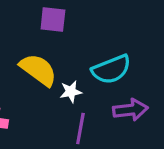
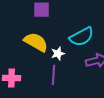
purple line: (80, 129) -> (53, 75), moved

